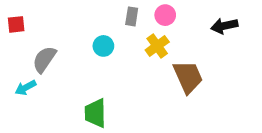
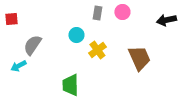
yellow cross: (157, 46) -> (97, 50), moved

